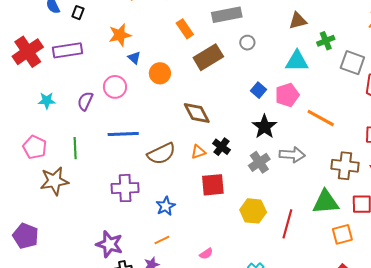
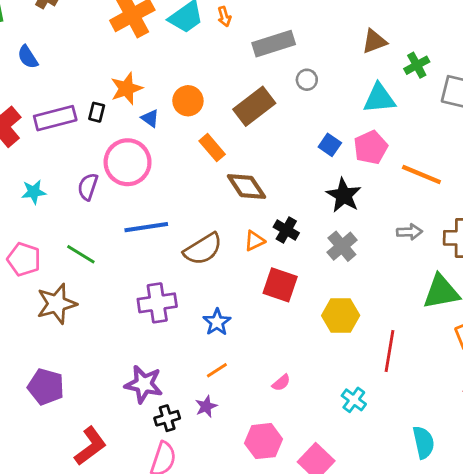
black rectangle: (78, 13) -> (97, 112), moved
orange rectangle: (185, 29) -> (212, 148), moved
orange circle: (160, 73) -> (188, 101), moved
pink circle: (115, 87) -> (128, 162), size x1.4
green line: (75, 148) -> (81, 254), turned -50
gray arrow: (292, 155) -> (409, 232), moved, size x0.7
red square: (213, 185) -> (280, 285), turned 30
red line: (287, 224) -> (389, 351), moved
purple pentagon: (26, 236) -> (46, 387), moved

